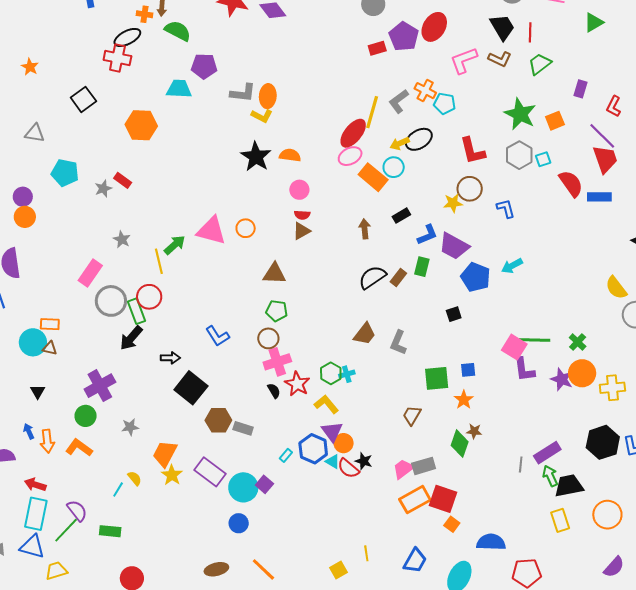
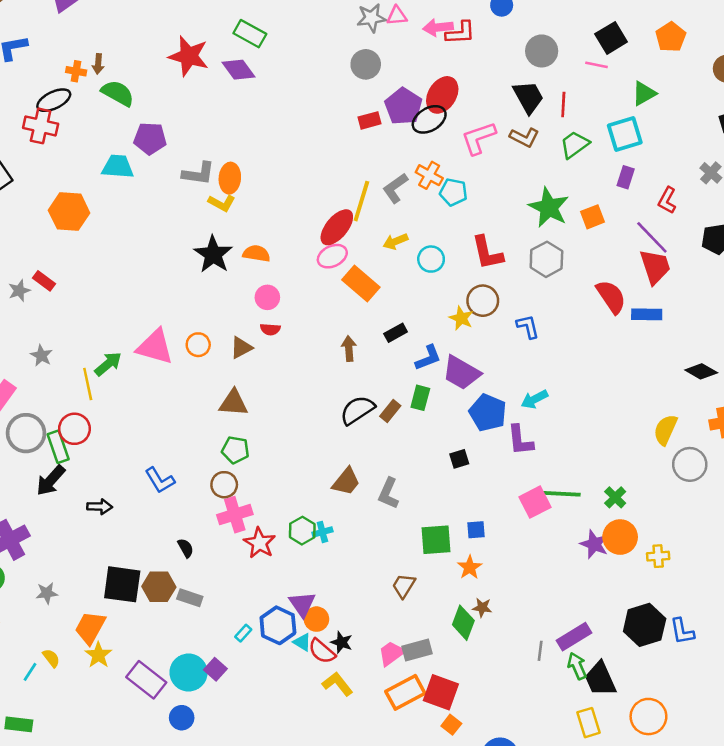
black ellipse: (419, 139) -> (429, 119), moved
cyan square: (543, 159) -> (625, 134), moved, size x1.8
cyan circle: (394, 167) -> (431, 259), moved
yellow star: (453, 203) -> (461, 318), turned 30
brown triangle: (301, 231) -> (241, 348), moved
yellow semicircle: (616, 288) -> (665, 430), turned 60
pink square: (514, 347) -> (535, 502), turned 30
purple L-shape: (524, 370) -> (520, 440), moved
black square: (191, 388) -> (122, 584), moved, turned -32
yellow cross: (612, 388) -> (658, 556), size x0.7
black semicircle: (274, 391) -> (186, 548), moved
yellow L-shape: (326, 404) -> (337, 684), moved
purple rectangle: (210, 472) -> (146, 680), moved
black trapezoid: (569, 486) -> (600, 679), turned -104

